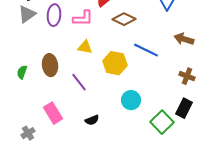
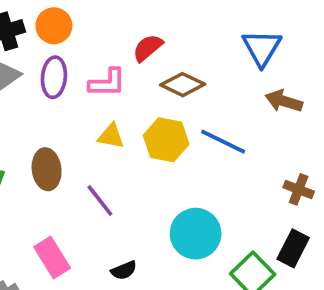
brown arrow: (184, 39) -> (284, 101), moved
yellow hexagon: (115, 63) -> (166, 140), moved
cyan circle: (131, 100) -> (196, 234), size x1.4

